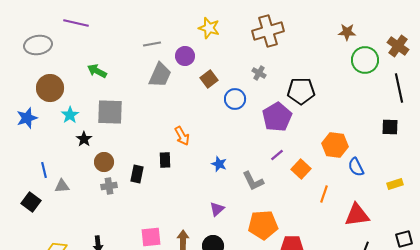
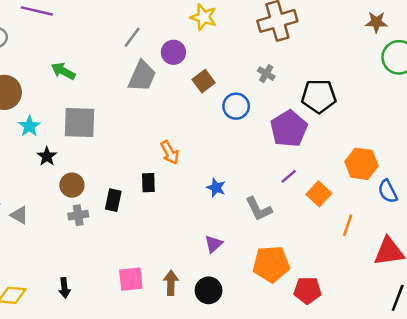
gray line: (152, 44) -> (132, 37), turned -42
gray triangle: (62, 186) -> (19, 215), turned 35

